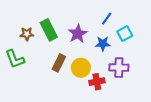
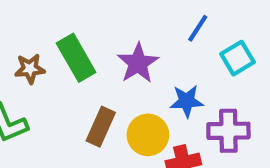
blue star: (103, 44) -> (187, 101), moved

